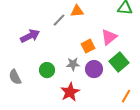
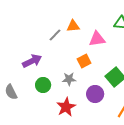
purple arrow: (30, 36) -> (32, 61), moved
pink triangle: (109, 37) -> (97, 39), moved, turned 30
purple circle: (94, 69) -> (95, 94), moved

